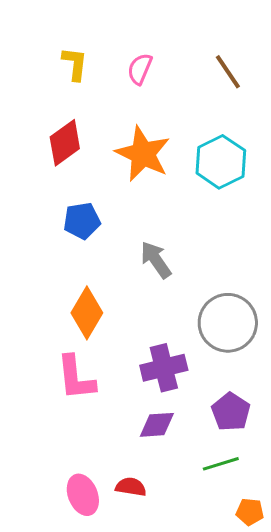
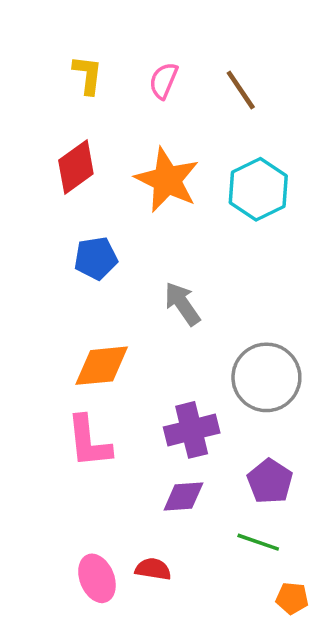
brown line: (228, 72) -> (241, 90), moved
orange diamond: (87, 313) -> (102, 366), turned 54
green line: (221, 464) -> (258, 542), turned 36

